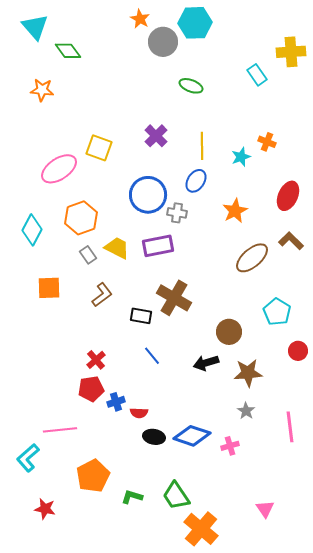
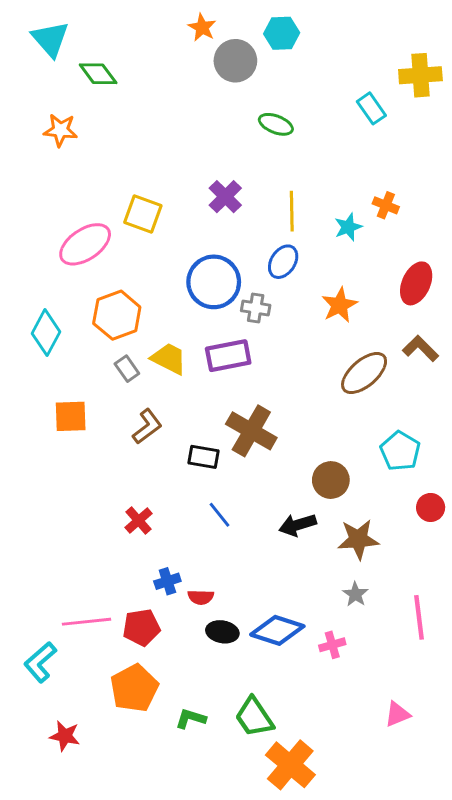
cyan hexagon: (195, 23) -> (282, 33), size x0.7
red pentagon: (91, 389) -> (141, 627), moved
pink triangle: (265, 509) -> (397, 714), moved, turned 42

